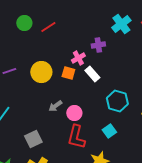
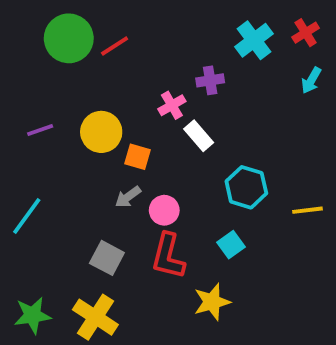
green circle: (24, 23) -> (69, 38), size x1.6
orange square: (68, 73) -> (138, 157), moved
gray square: (33, 139) -> (107, 258), moved, turned -36

